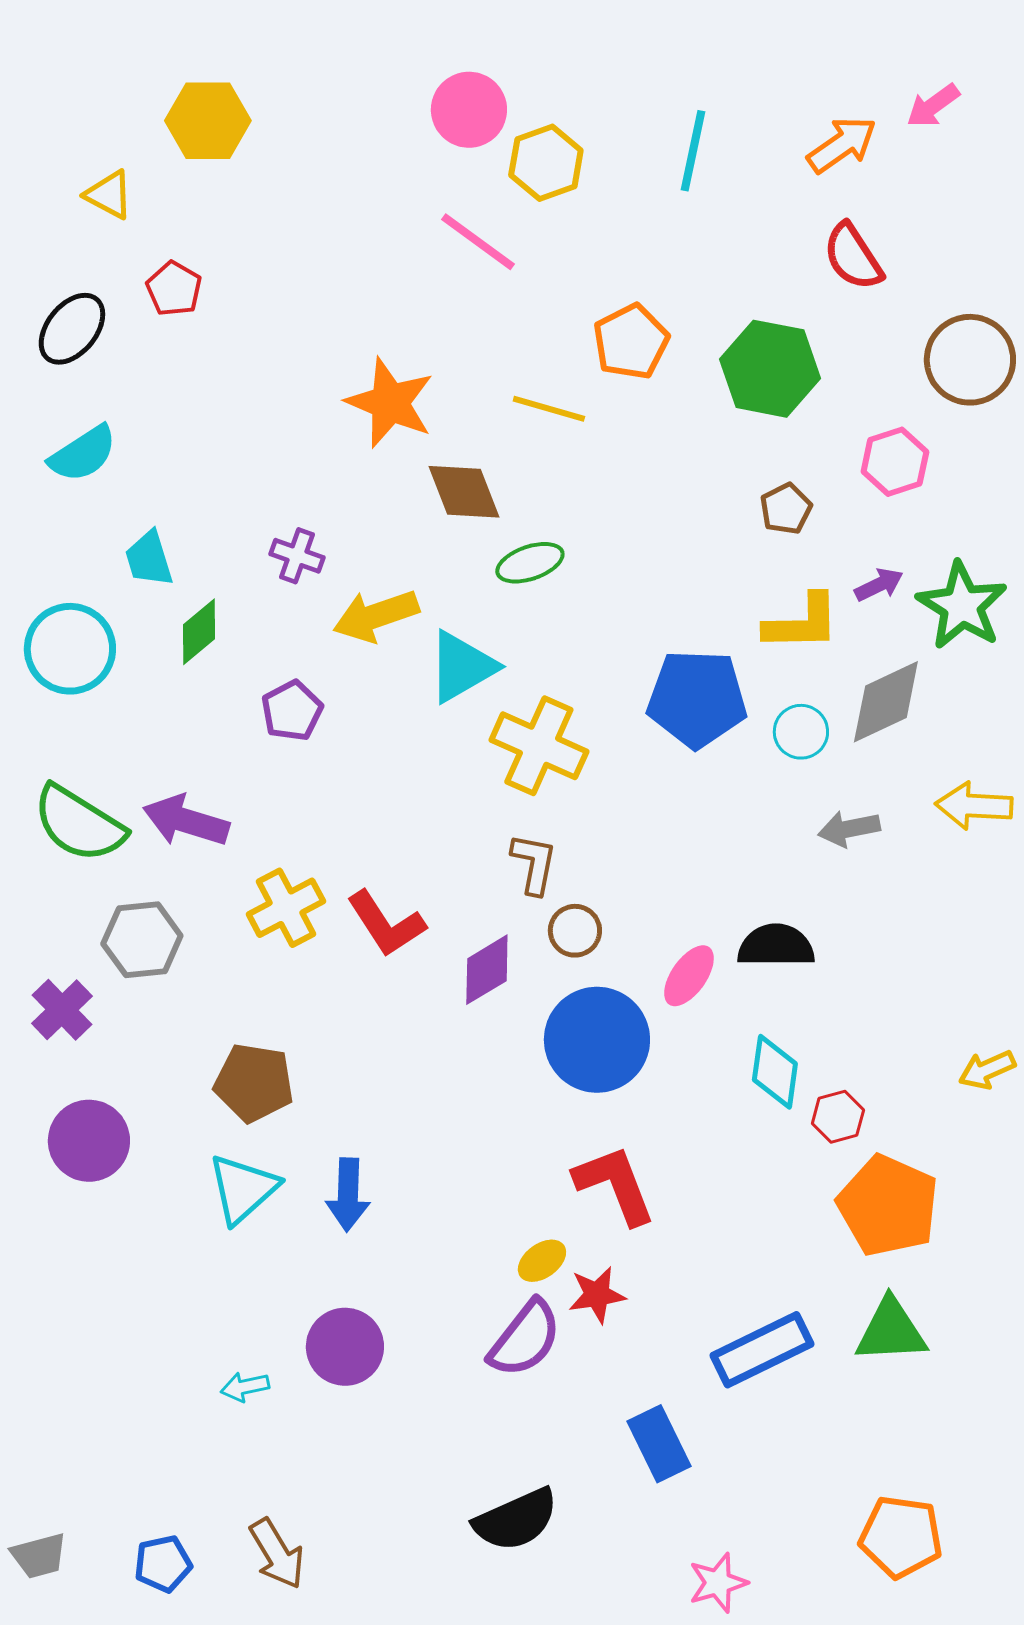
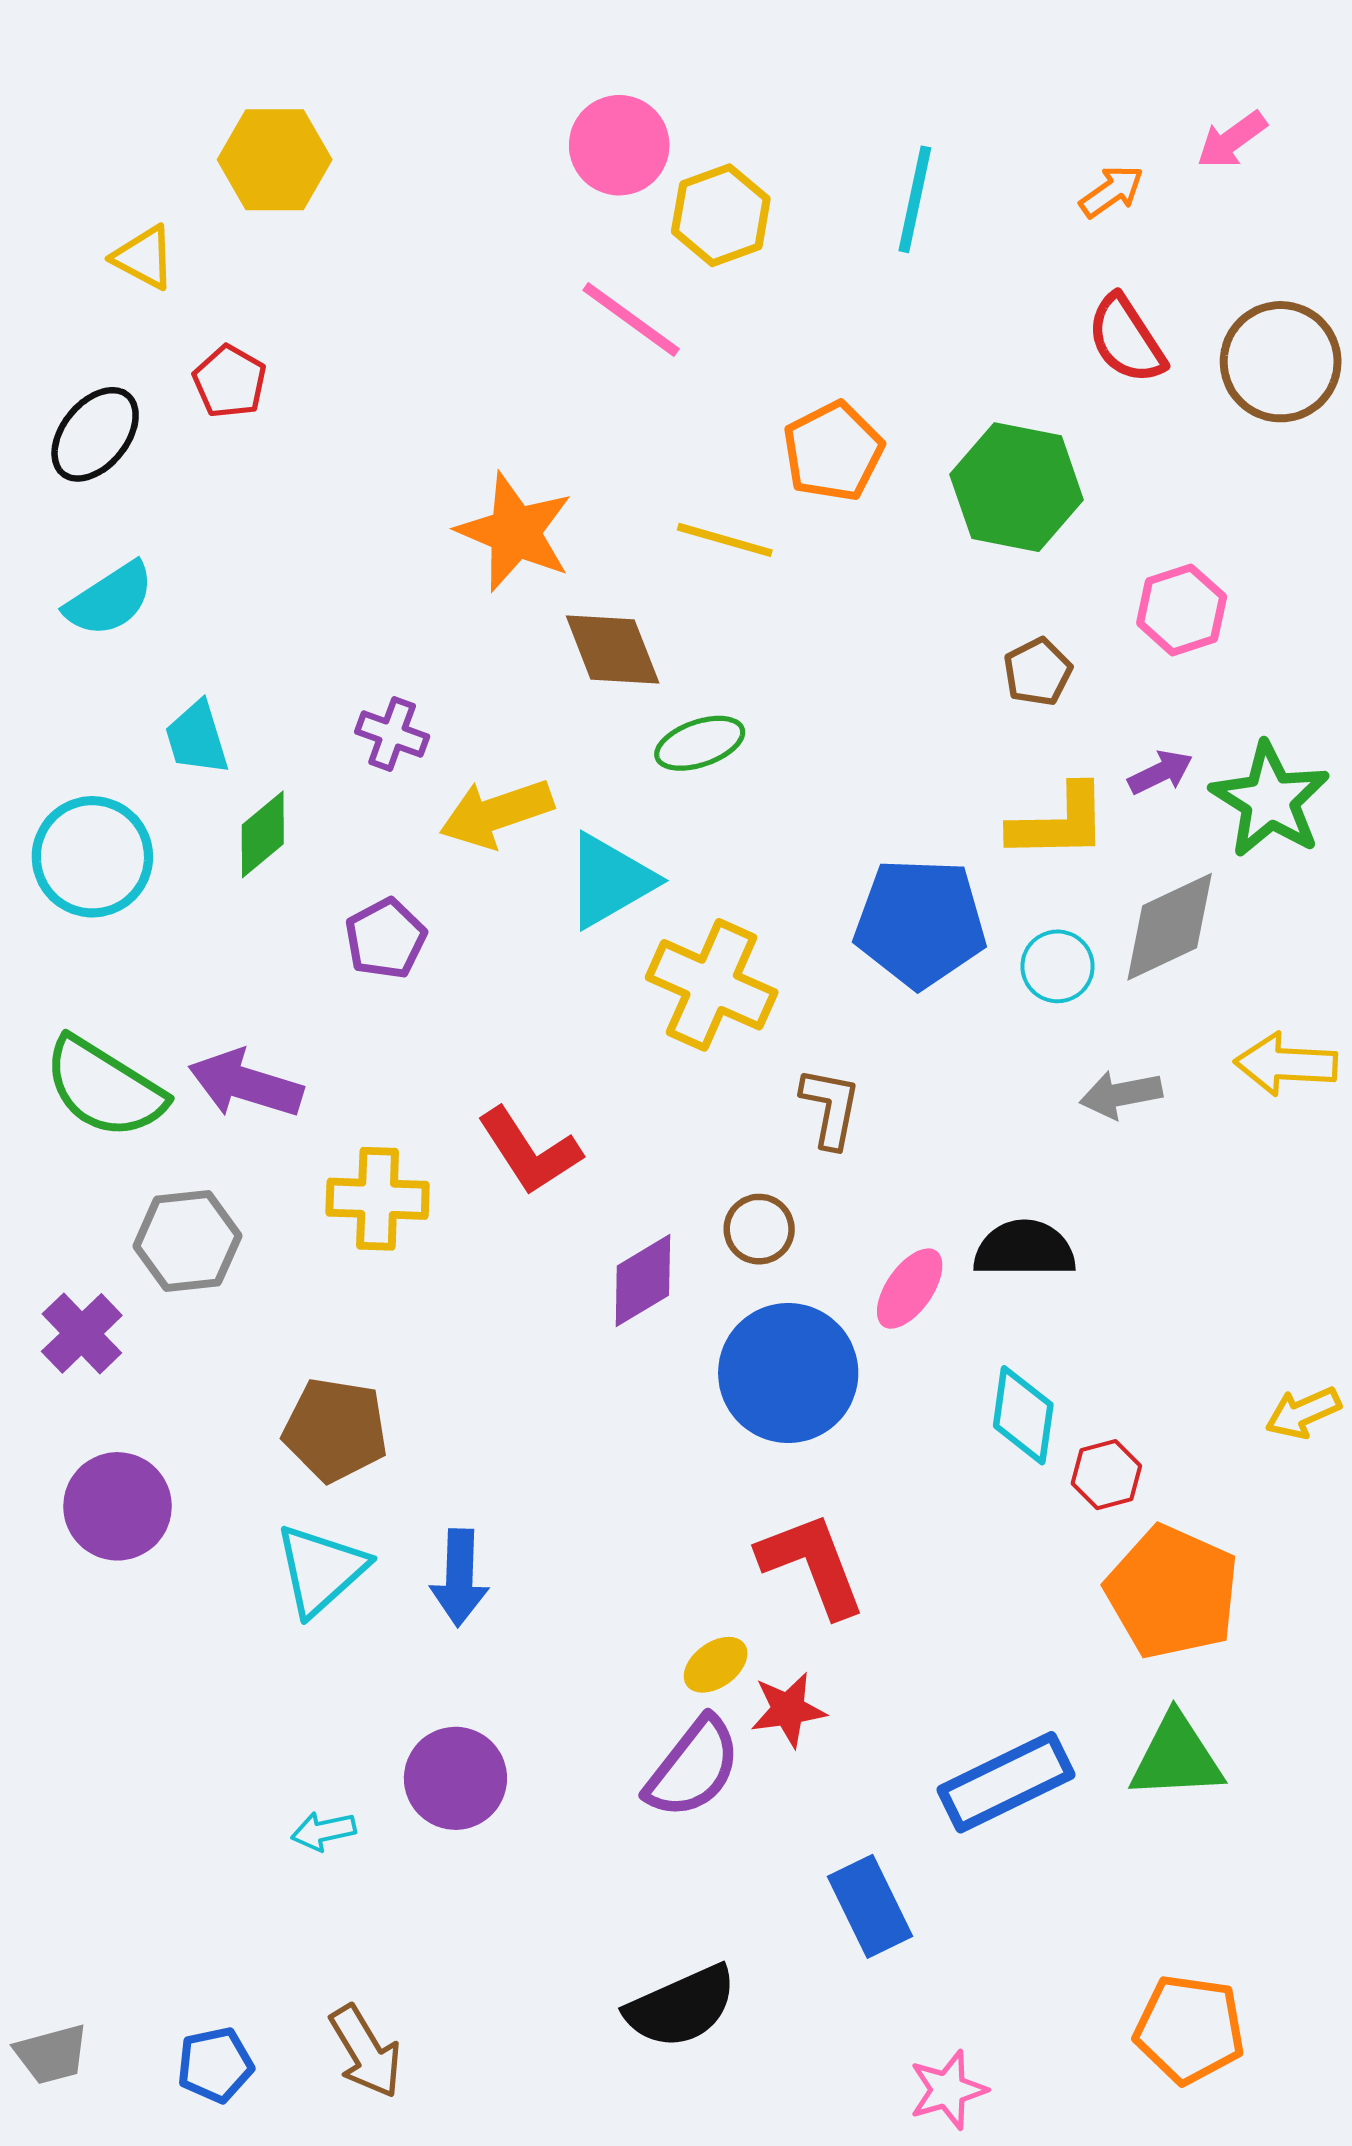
orange arrow: (842, 145) -> (1112, 191), size x0.7
brown circle: (970, 360) -> (1281, 362), moved
brown L-shape: (534, 864) -> (830, 1108), moved
yellow cross: (286, 908) -> (378, 1199), turned 30
red L-shape: (386, 924) -> (529, 1151), moved

